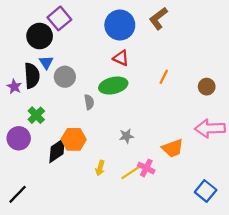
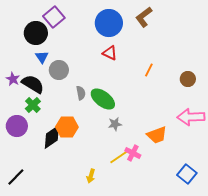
black semicircle: (32, 76) -> (33, 84), moved, turned -55
green ellipse: (113, 86) -> (103, 99), moved, turned 50
yellow arrow: (100, 168) -> (91, 176), moved

